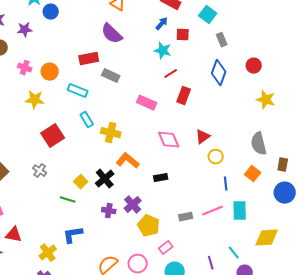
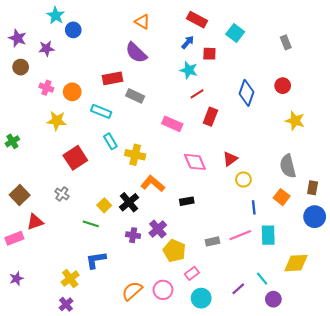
gray rectangle: (222, 40) -> (286, 42), moved
red triangle: (14, 235) -> (35, 222), moved, turned -30
purple line: (211, 263) -> (238, 289), turned 64

